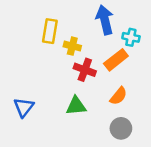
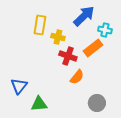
blue arrow: (105, 20) -> (84, 16), turned 60
orange semicircle: (118, 96) -> (77, 77), moved
green triangle: (76, 106) -> (39, 104), moved

